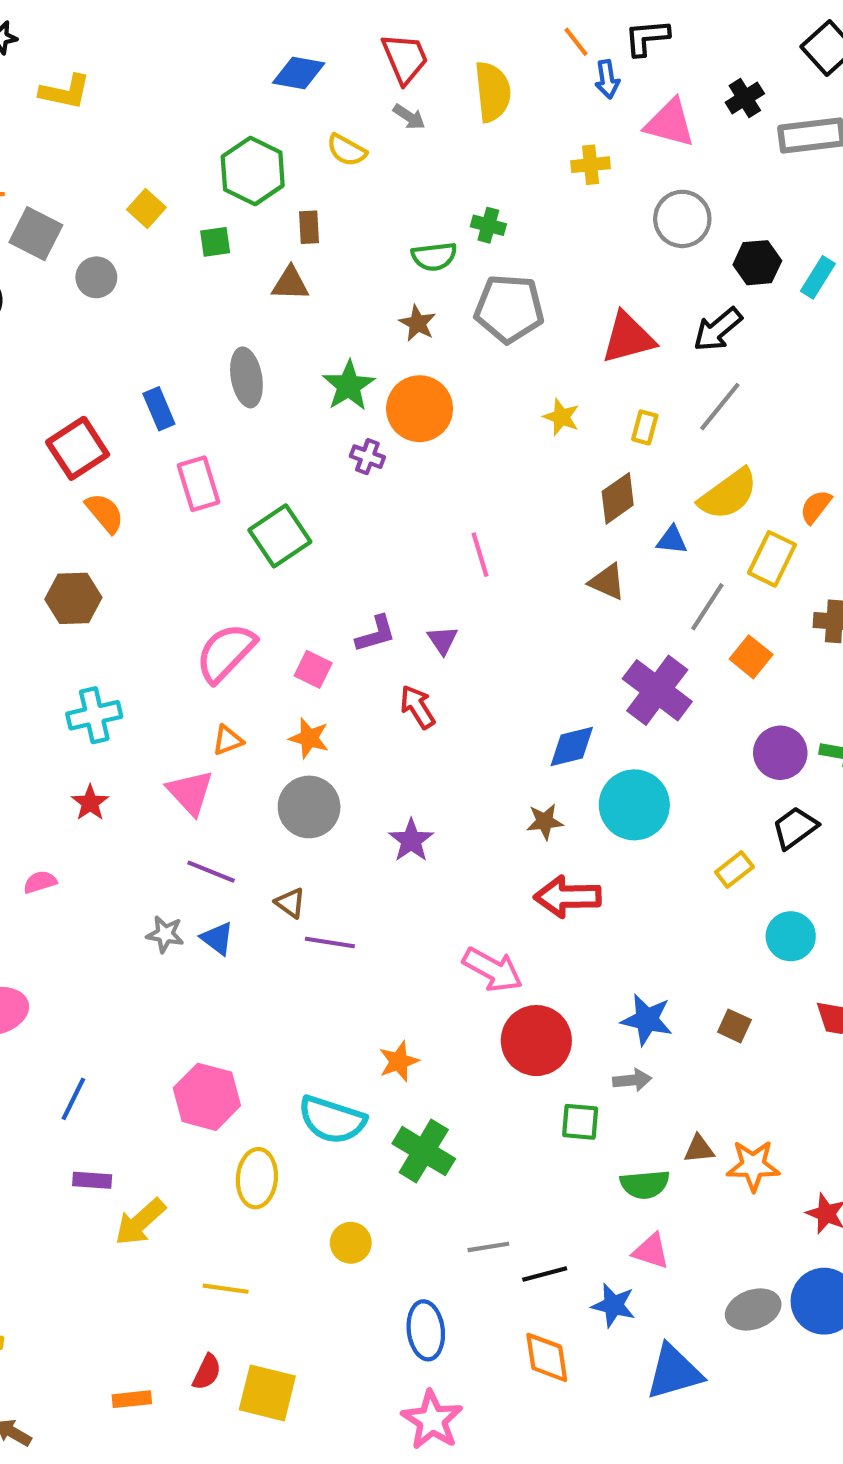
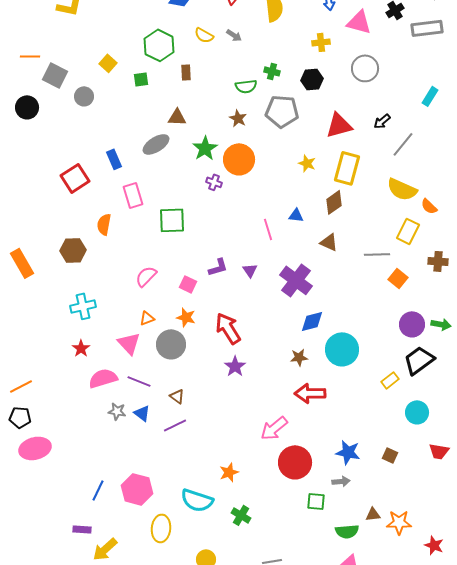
gray arrow: (409, 117) -> (234, 35), moved
black hexagon: (757, 263) -> (312, 79), moved
brown triangle: (290, 284) -> (177, 117), moved
black arrow: (718, 329) -> (382, 121), size x0.7
gray ellipse: (246, 377) -> (156, 144), turned 68
gray line: (720, 407) -> (403, 144), moved
yellow rectangle: (645, 427) -> (347, 168), size x2.0
yellow semicircle: (728, 494) -> (402, 189), moved, turned 60
orange semicircle: (816, 507) -> (429, 206), turned -84
orange semicircle: (105, 513) -> (104, 224), moved, turned -130
green square: (280, 536) -> (172, 220), turned 32
blue triangle: (672, 540) -> (296, 215), moved
gray line: (707, 607) -> (377, 254), turned 55
pink semicircle: (226, 653) -> (146, 276), size x0.7
purple cross: (657, 690) -> (296, 280), moved
red arrow: (417, 707) -> (228, 328), moved, size x1.5
gray circle: (309, 807) -> (171, 344), moved
black trapezoid: (795, 828) -> (419, 360), size x1.4
pink semicircle: (40, 882) -> (103, 378), moved, size x1.8
purple line: (330, 943) -> (175, 425), moved, turned -35
pink arrow: (493, 970) -> (274, 428), turned 112
blue line: (73, 1099) -> (98, 490), moved
green cross: (424, 1151) -> (241, 515), size x0.7

